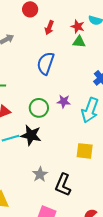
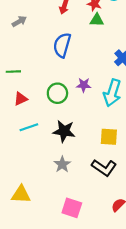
black star: (31, 135) -> (64, 131), moved
black L-shape: (63, 185) -> (104, 168), moved, turned -75

